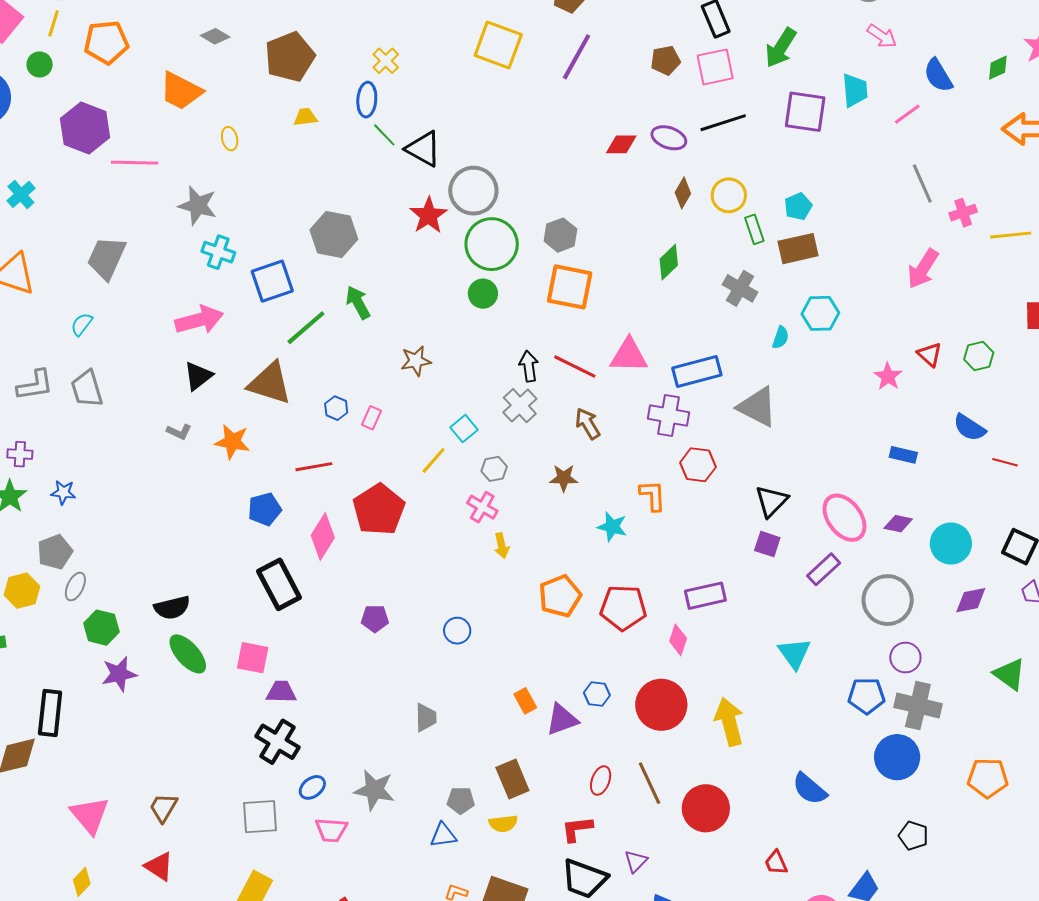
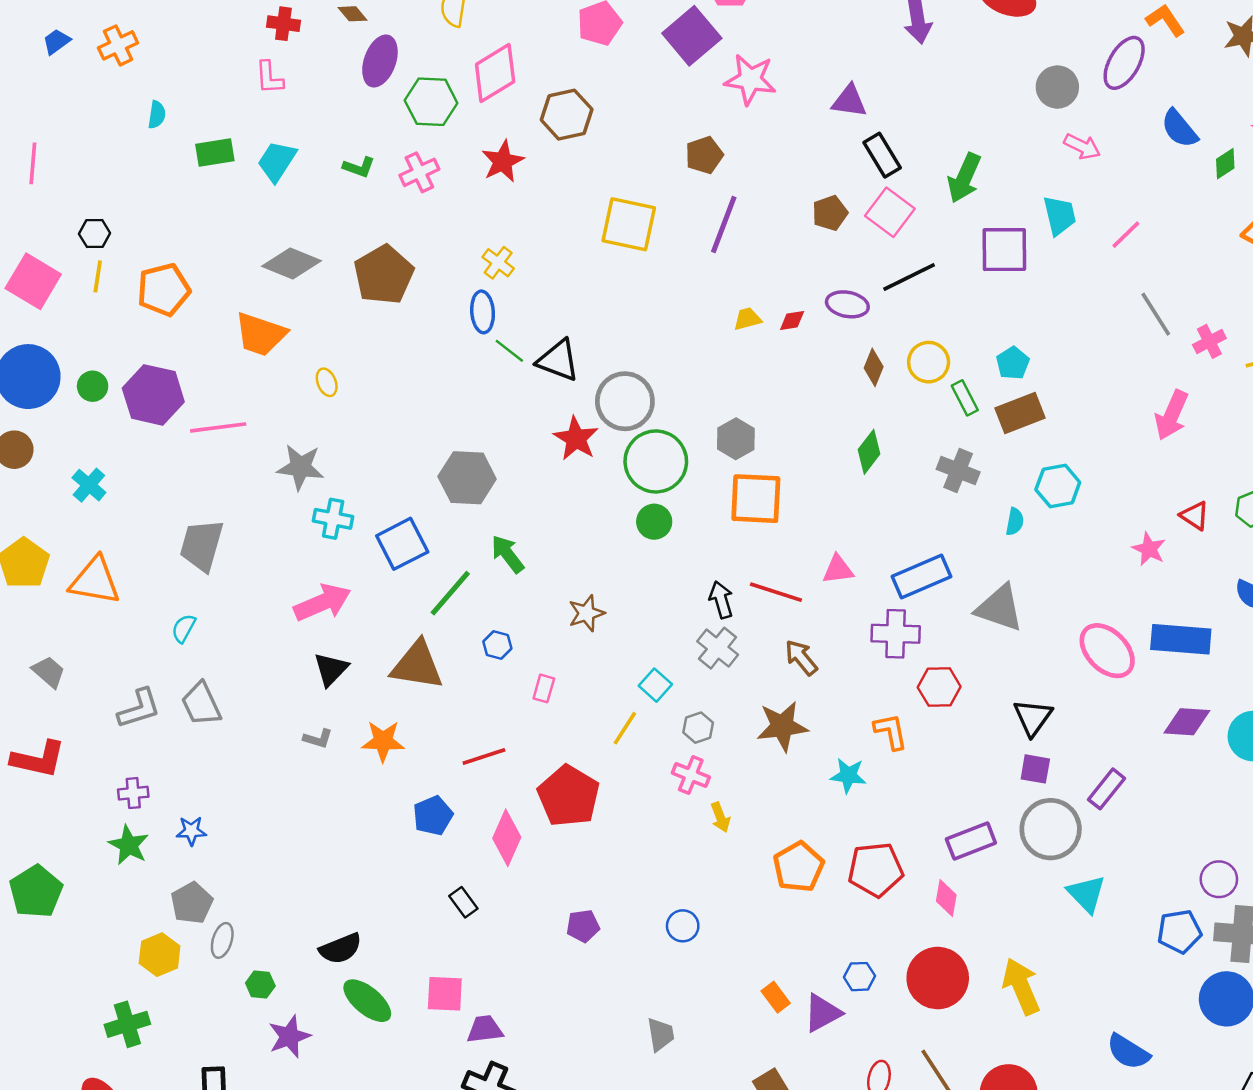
gray diamond: (215, 36) -> (291, 263), size x1.6
green circle: (40, 64) -> (93, 386), moved
pink square: (715, 67) -> (890, 212), turned -33
blue semicircle: (938, 75) -> (1179, 129), moved
yellow trapezoid: (305, 117) -> (747, 319), moved
red diamond: (621, 144) -> (792, 320), size x0.7
pink triangle: (629, 355) -> (838, 569), size x0.7
blue hexagon: (336, 408) -> (497, 645), moved
blue rectangle: (903, 455) -> (1181, 639), size x1.8
brown star: (564, 478) -> (782, 726), size x1.5
pink ellipse: (844, 518) -> (1107, 651), moved
purple diamond: (898, 524) -> (1187, 722), size x1.4
black rectangle: (279, 584) -> (463, 902), size x0.5
gray circle: (888, 600) -> (1051, 829), moved
green hexagon: (101, 628) -> (260, 984), size x0.7

